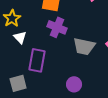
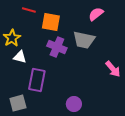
white triangle: (20, 37) -> (20, 57), turned -32
gray trapezoid: (84, 46) -> (84, 40), moved

